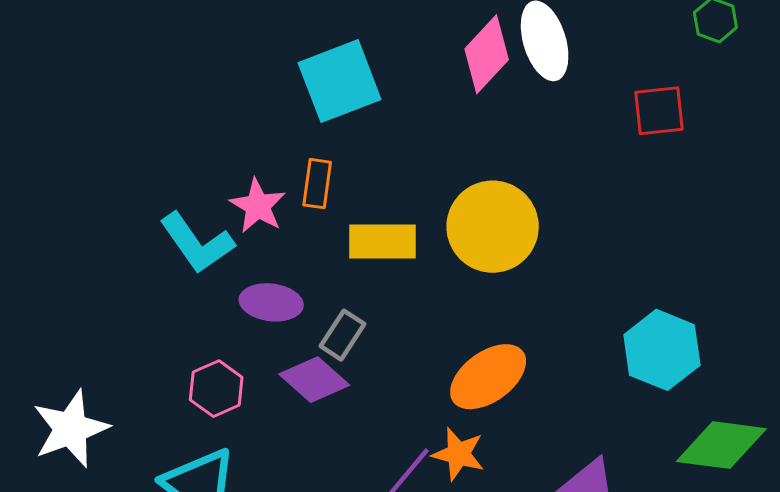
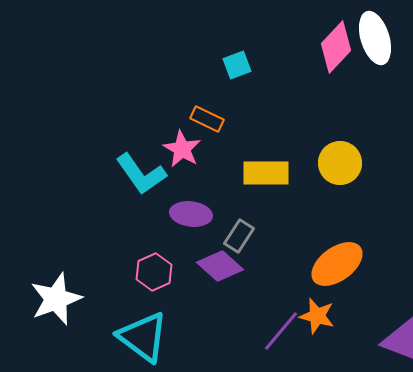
cyan square: (340, 81) -> (237, 65), size x0.5
orange rectangle: (317, 184) -> (207, 119), moved, turned -72
yellow circle: (493, 227) -> (340, 163), size x0.7

